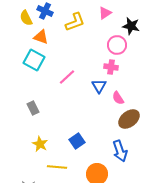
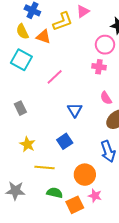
pink triangle: (105, 13) -> (83, 11), moved
yellow semicircle: (26, 18) -> (22, 32), moved
orange triangle: (41, 37) -> (44, 37), moved
blue triangle: (99, 86) -> (75, 110), moved

